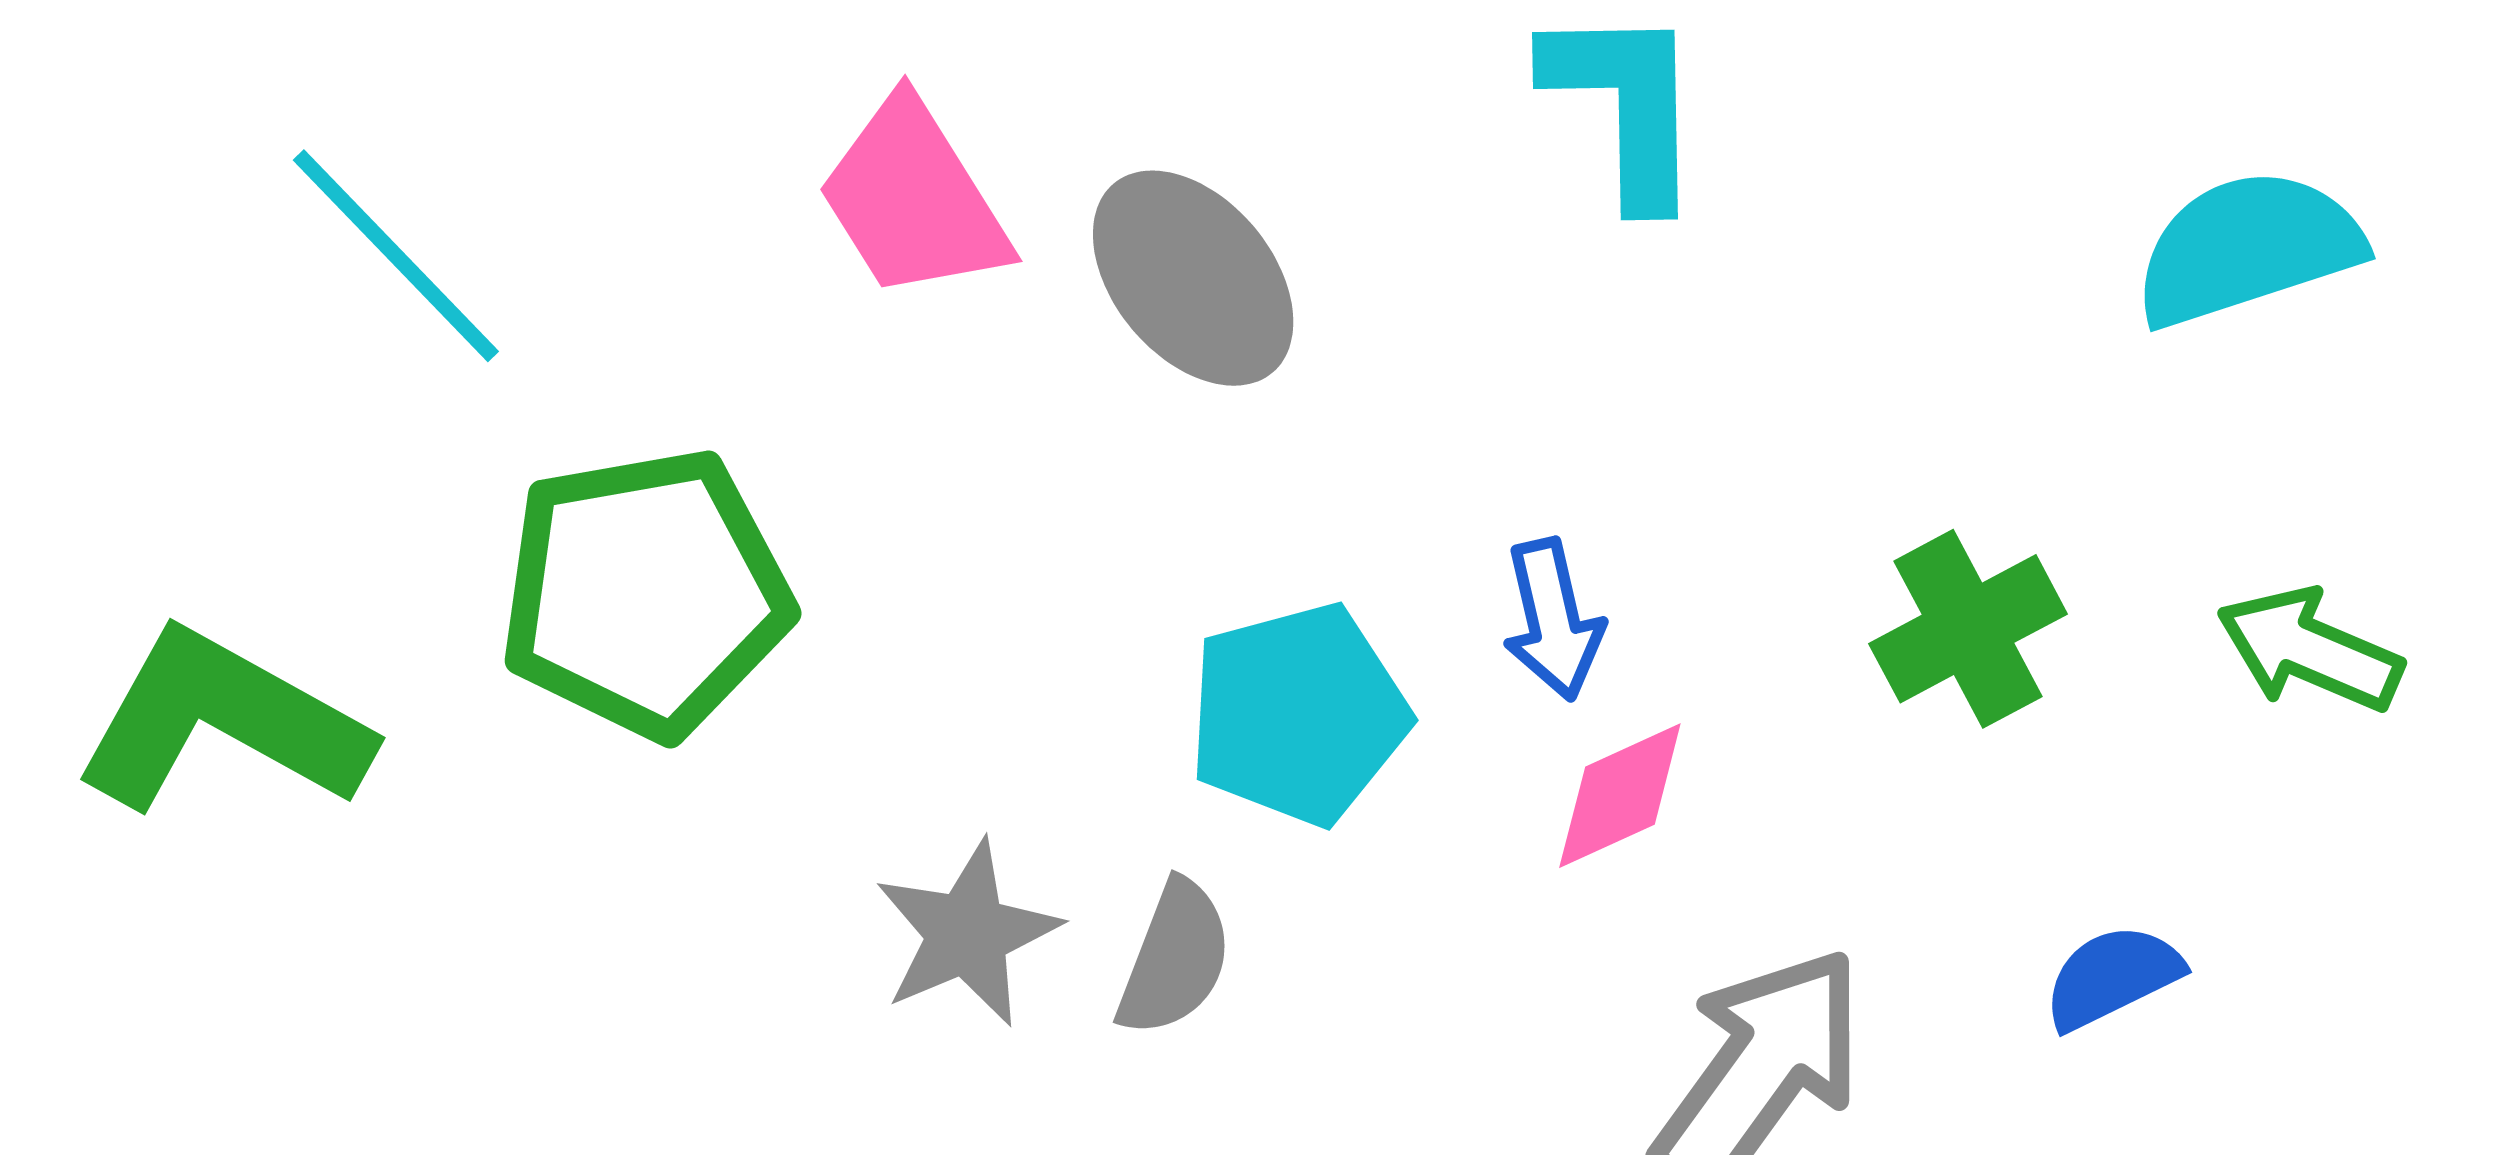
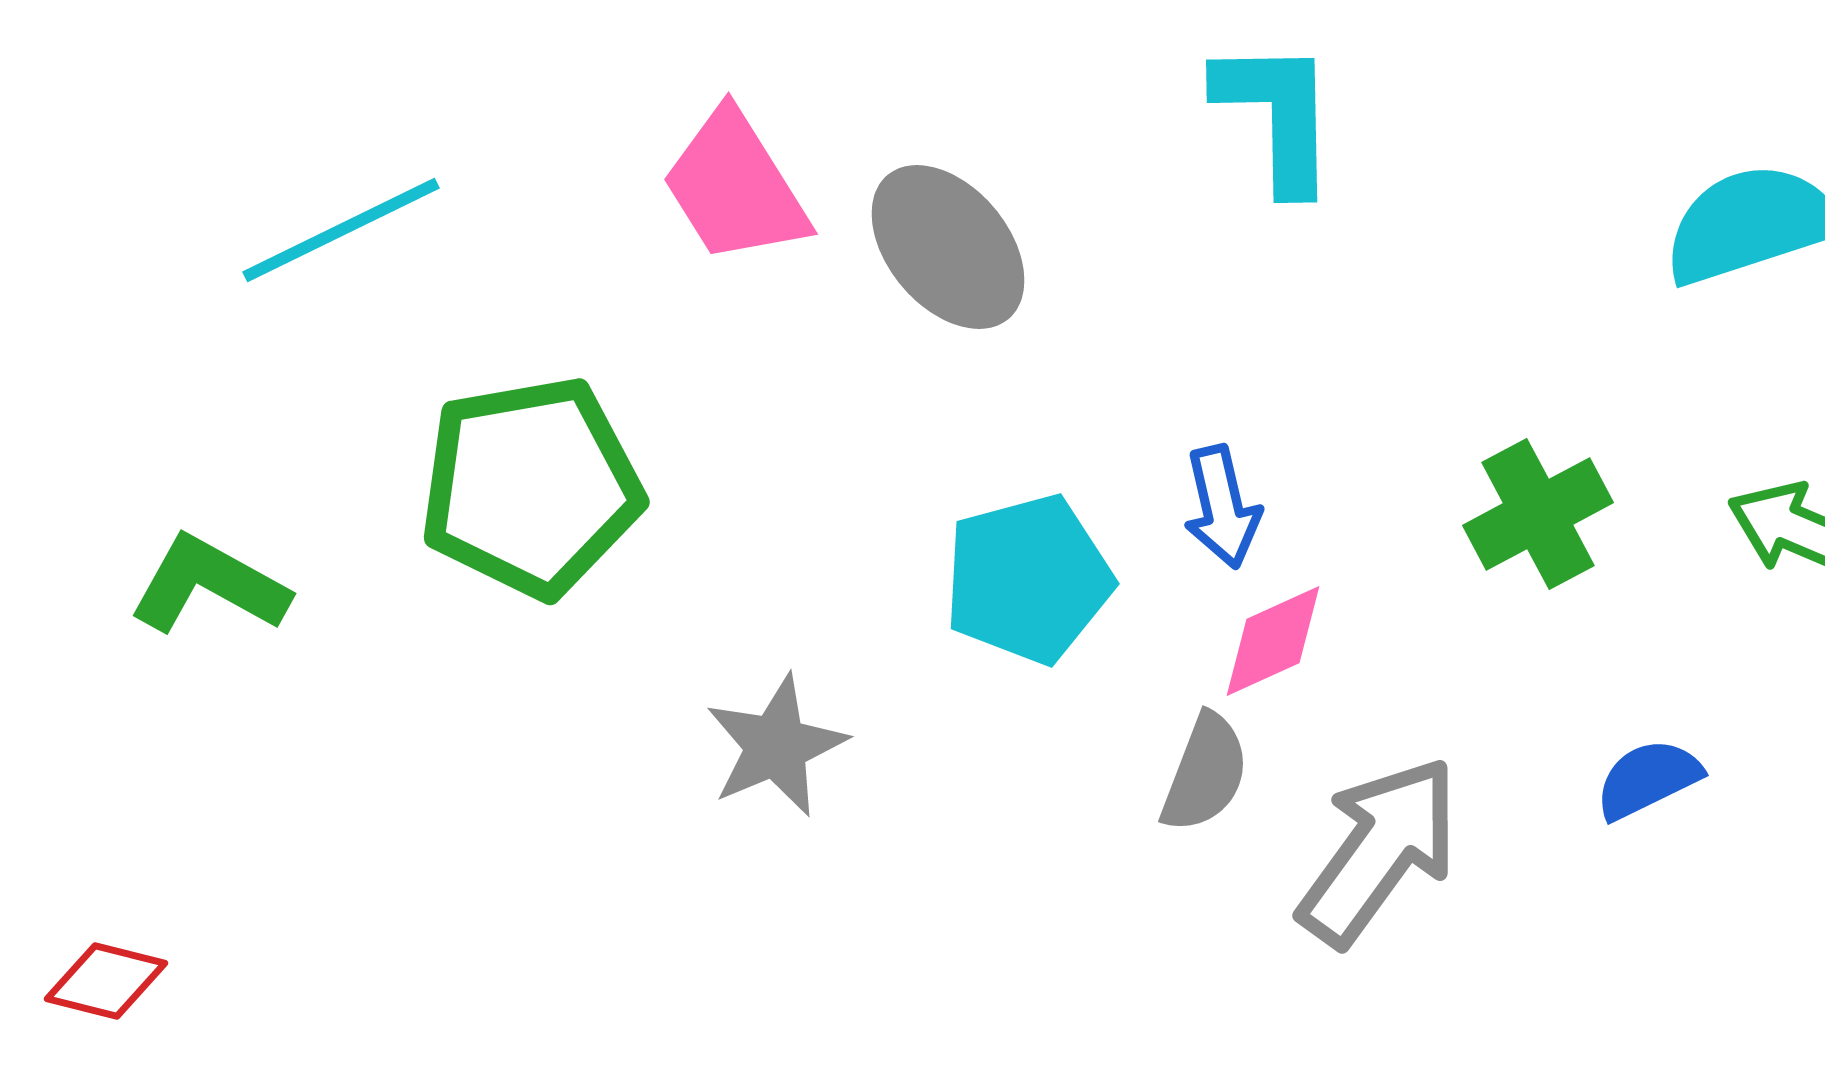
cyan line: (396, 256) -> (341, 230), turned -72
green L-shape: (222, 722) -> (209, 585), size x0.7
gray semicircle: (1175, 958) -> (1205, 773), moved

